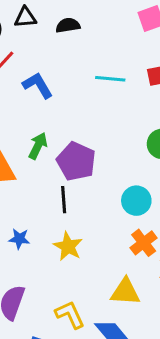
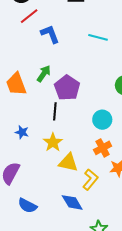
yellow triangle: (125, 292) -> (68, 163), moved
yellow L-shape: (70, 315) -> (90, 180), moved, turned 55

